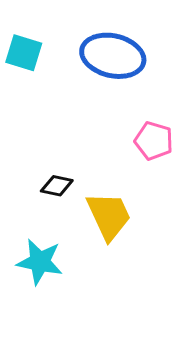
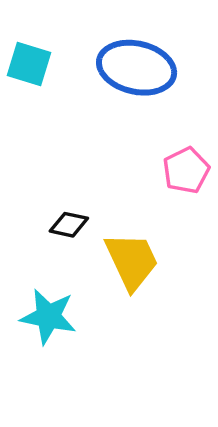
pink pentagon: (154, 141) -> (186, 170), turned 30

